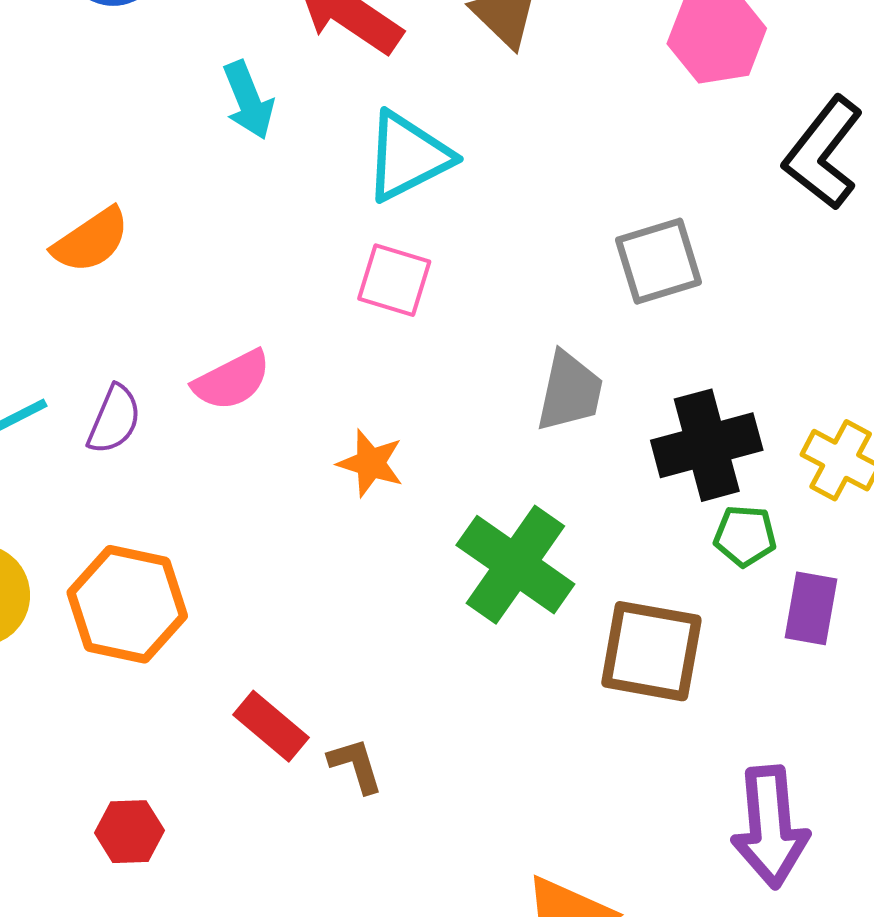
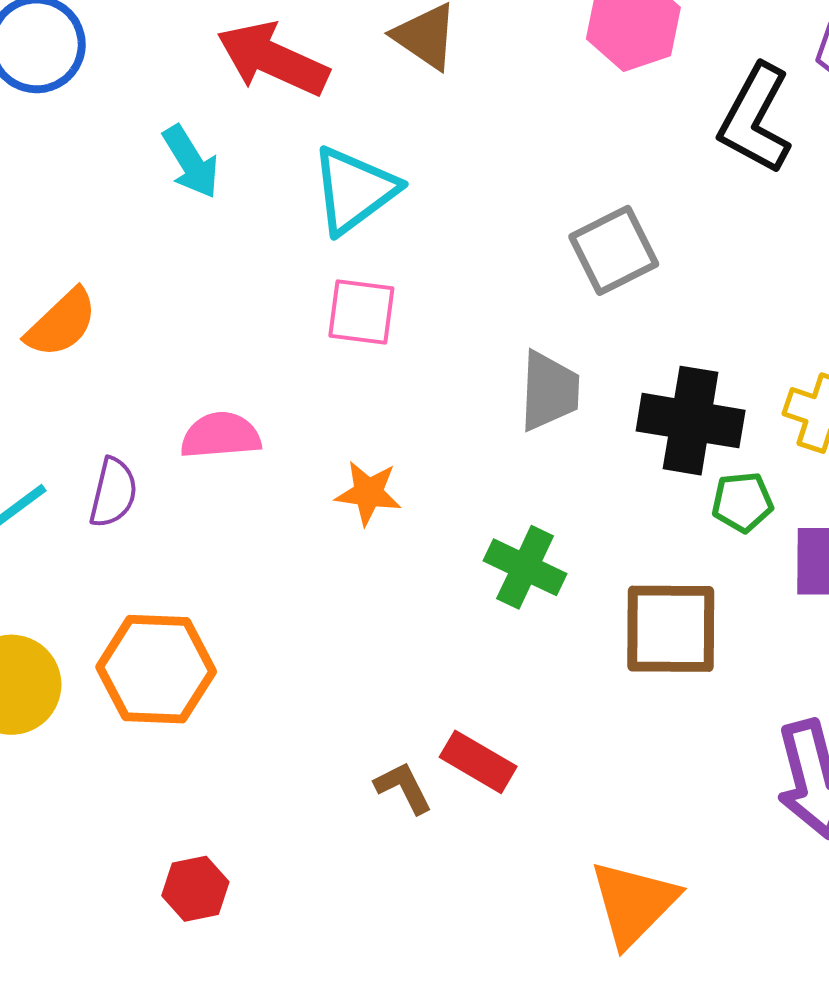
pink semicircle: (232, 380) -> (221, 435), turned -148
black cross: (707, 445) -> (691, 421), turned 34
green cross: (515, 565) -> (525, 567), size x0.7
red rectangle: (271, 726) -> (478, 762), moved

